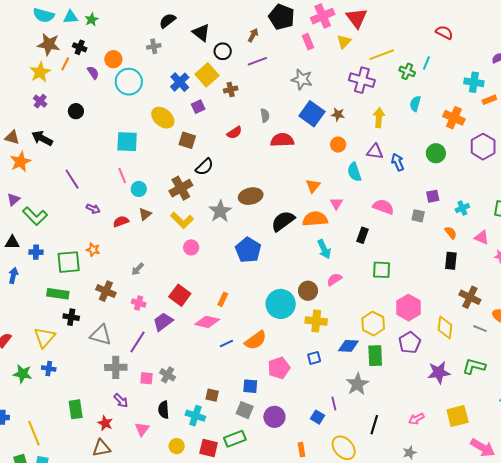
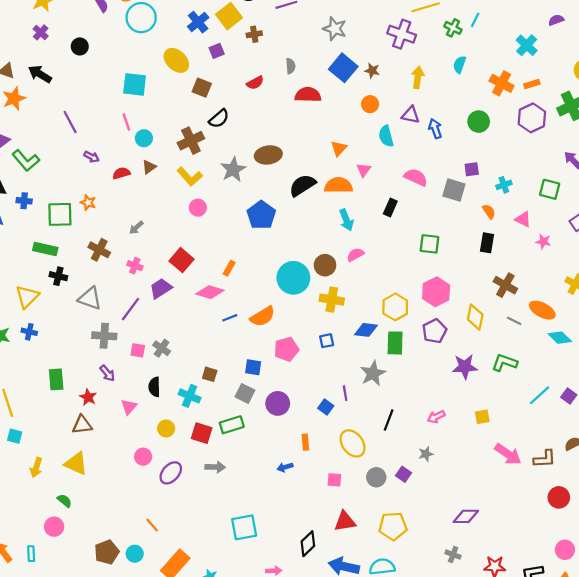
cyan cross: (474, 82) -> (527, 45), turned 30
orange rectangle: (489, 100) -> (532, 84), moved
gray square: (418, 216) -> (454, 190), size x1.5
green square: (382, 270) -> (430, 244), moved
yellow square: (458, 416) -> (482, 417), size x0.6

